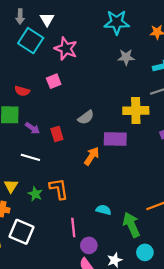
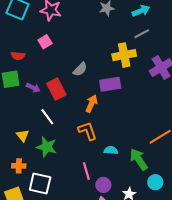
red rectangle: (57, 134) -> (56, 89), size x1.5
white line: (30, 157) -> (47, 117), moved, turned 48
yellow triangle: (11, 186) -> (23, 136), moved
orange L-shape: (59, 189) -> (87, 131), moved
green star: (35, 194) -> (47, 147), size x1.5

